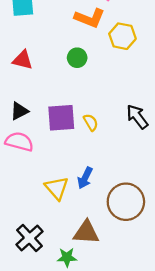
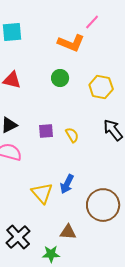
yellow hexagon: (122, 36) -> (101, 87), moved
purple square: (61, 118) -> (46, 131), size x0.6
brown triangle: (86, 232) -> (68, 232), size x0.7

